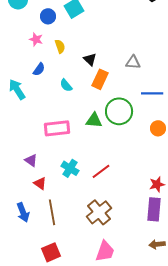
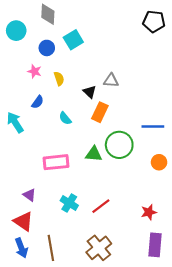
gray triangle: (133, 62) -> (111, 81), moved
red triangle: (40, 183) -> (23, 221), moved, size x1.5
red star: (157, 184) -> (149, 212), moved

